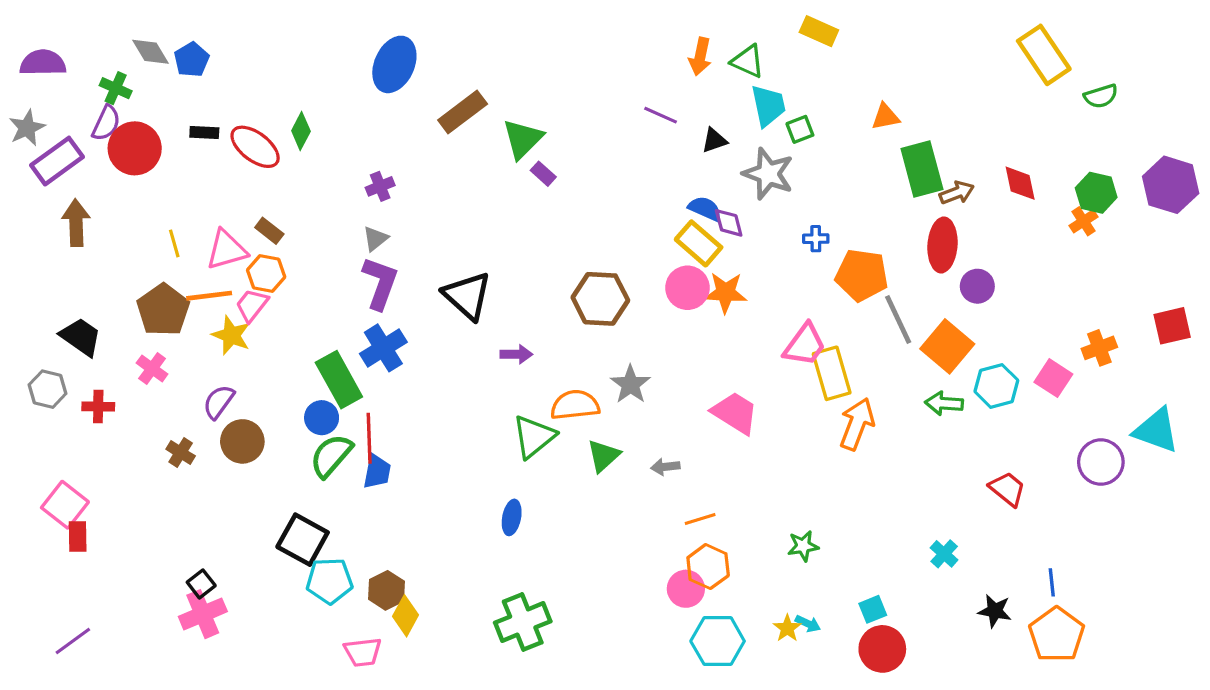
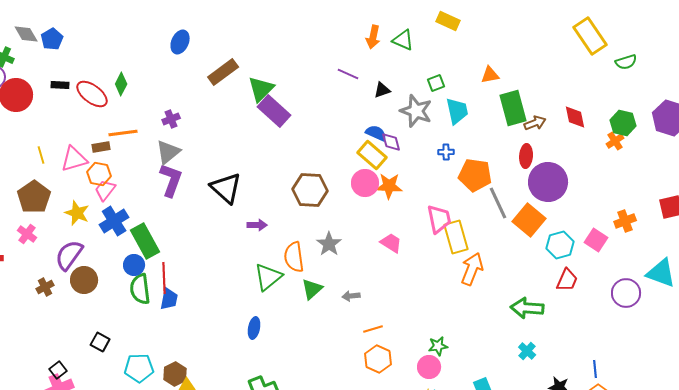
blue ellipse: (394, 64) -> (180, 42), size x0.7
cyan trapezoid: (768, 106) -> (457, 111), moved
purple rectangle: (543, 174) -> (274, 111), size x2.0
brown rectangle: (269, 231) -> (101, 147), turned -48
gray triangle: (375, 239) -> (168, 152), size x1.5
red ellipse: (942, 245) -> (526, 156), size x0.7
purple circle: (977, 286) -> (548, 182), size x1.8
orange line: (209, 296) -> (123, 133), moved
pink trapezoid: (252, 305) -> (105, 190), moved
pink trapezoid: (805, 345) -> (439, 219), turned -48
blue cross: (383, 348) -> (114, 221), moved
purple semicircle: (219, 402) -> (69, 255), size x1.4
green arrow: (944, 403) -> (527, 308), moved, size x1.4
orange semicircle: (575, 405) -> (294, 257), turned -92
pink trapezoid: (735, 413) -> (391, 243), moved, size x0.7
brown cross: (181, 453) -> (45, 287), turned 30
green semicircle: (331, 456) -> (140, 289), turned -48
red trapezoid: (1007, 489) -> (567, 280), moved, turned 75
black square: (303, 540) -> (100, 342), moved, size x0.6
pink circle: (686, 589) -> (429, 367), moved

